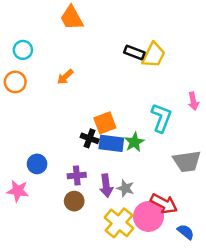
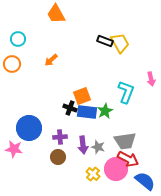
yellow trapezoid: (154, 55) -> (120, 43), turned -55
gray trapezoid: (187, 161) -> (125, 141), moved
blue circle: (37, 164) -> (29, 128), size x1.6
yellow cross: (119, 223) -> (93, 174), size x0.6
blue semicircle: (186, 232) -> (145, 181), size x1.5

